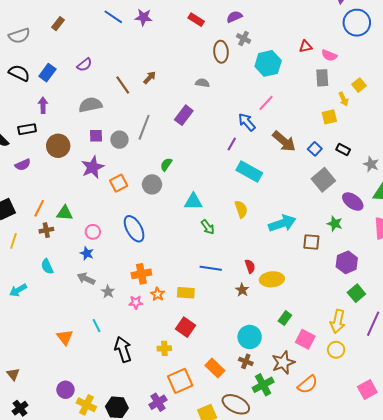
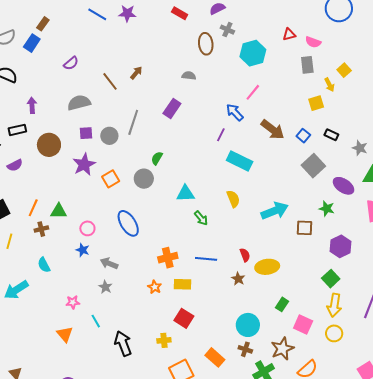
blue rectangle: (47, 73) -> (32, 43), moved
orange cross: (141, 274) -> (168, 258), moved
gray arrow: (86, 279) -> (109, 263), moved
cyan arrow: (18, 290) -> (16, 290), size x1.4
green square: (356, 293) -> (331, 279), moved
pink star: (136, 302) -> (73, 302), moved

